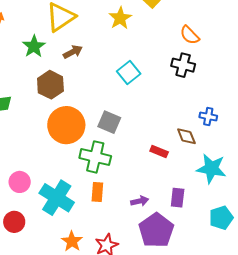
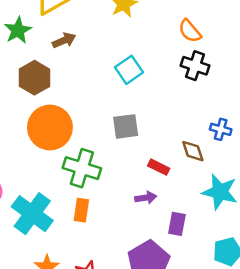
orange semicircle: (190, 35) -> (190, 31), moved
gray square: (109, 122) -> (126, 126), moved, turned -35
purple arrow: (140, 201) -> (146, 198), moved

